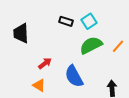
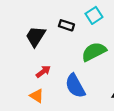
cyan square: (89, 21) -> (94, 15), moved
black trapezoid: (21, 33) -> (36, 36), moved, turned 35

